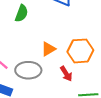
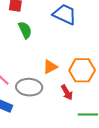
green semicircle: (22, 13) -> (25, 30), turned -48

